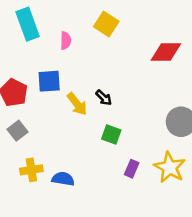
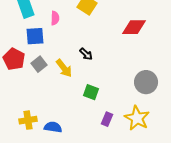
blue square: (49, 81) -> (35, 36), moved
black arrow: (104, 98) -> (86, 54), moved
gray square: (17, 131) -> (39, 64), moved

